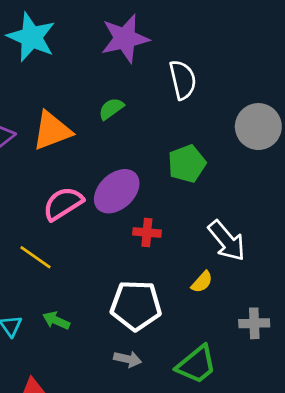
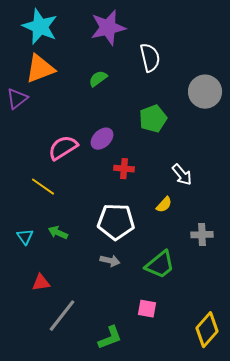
orange triangle: (52, 131) -> (40, 69), moved
purple ellipse: (117, 191) -> (102, 139), size x0.7
white arrow: (227, 241) -> (182, 175), size x0.7

